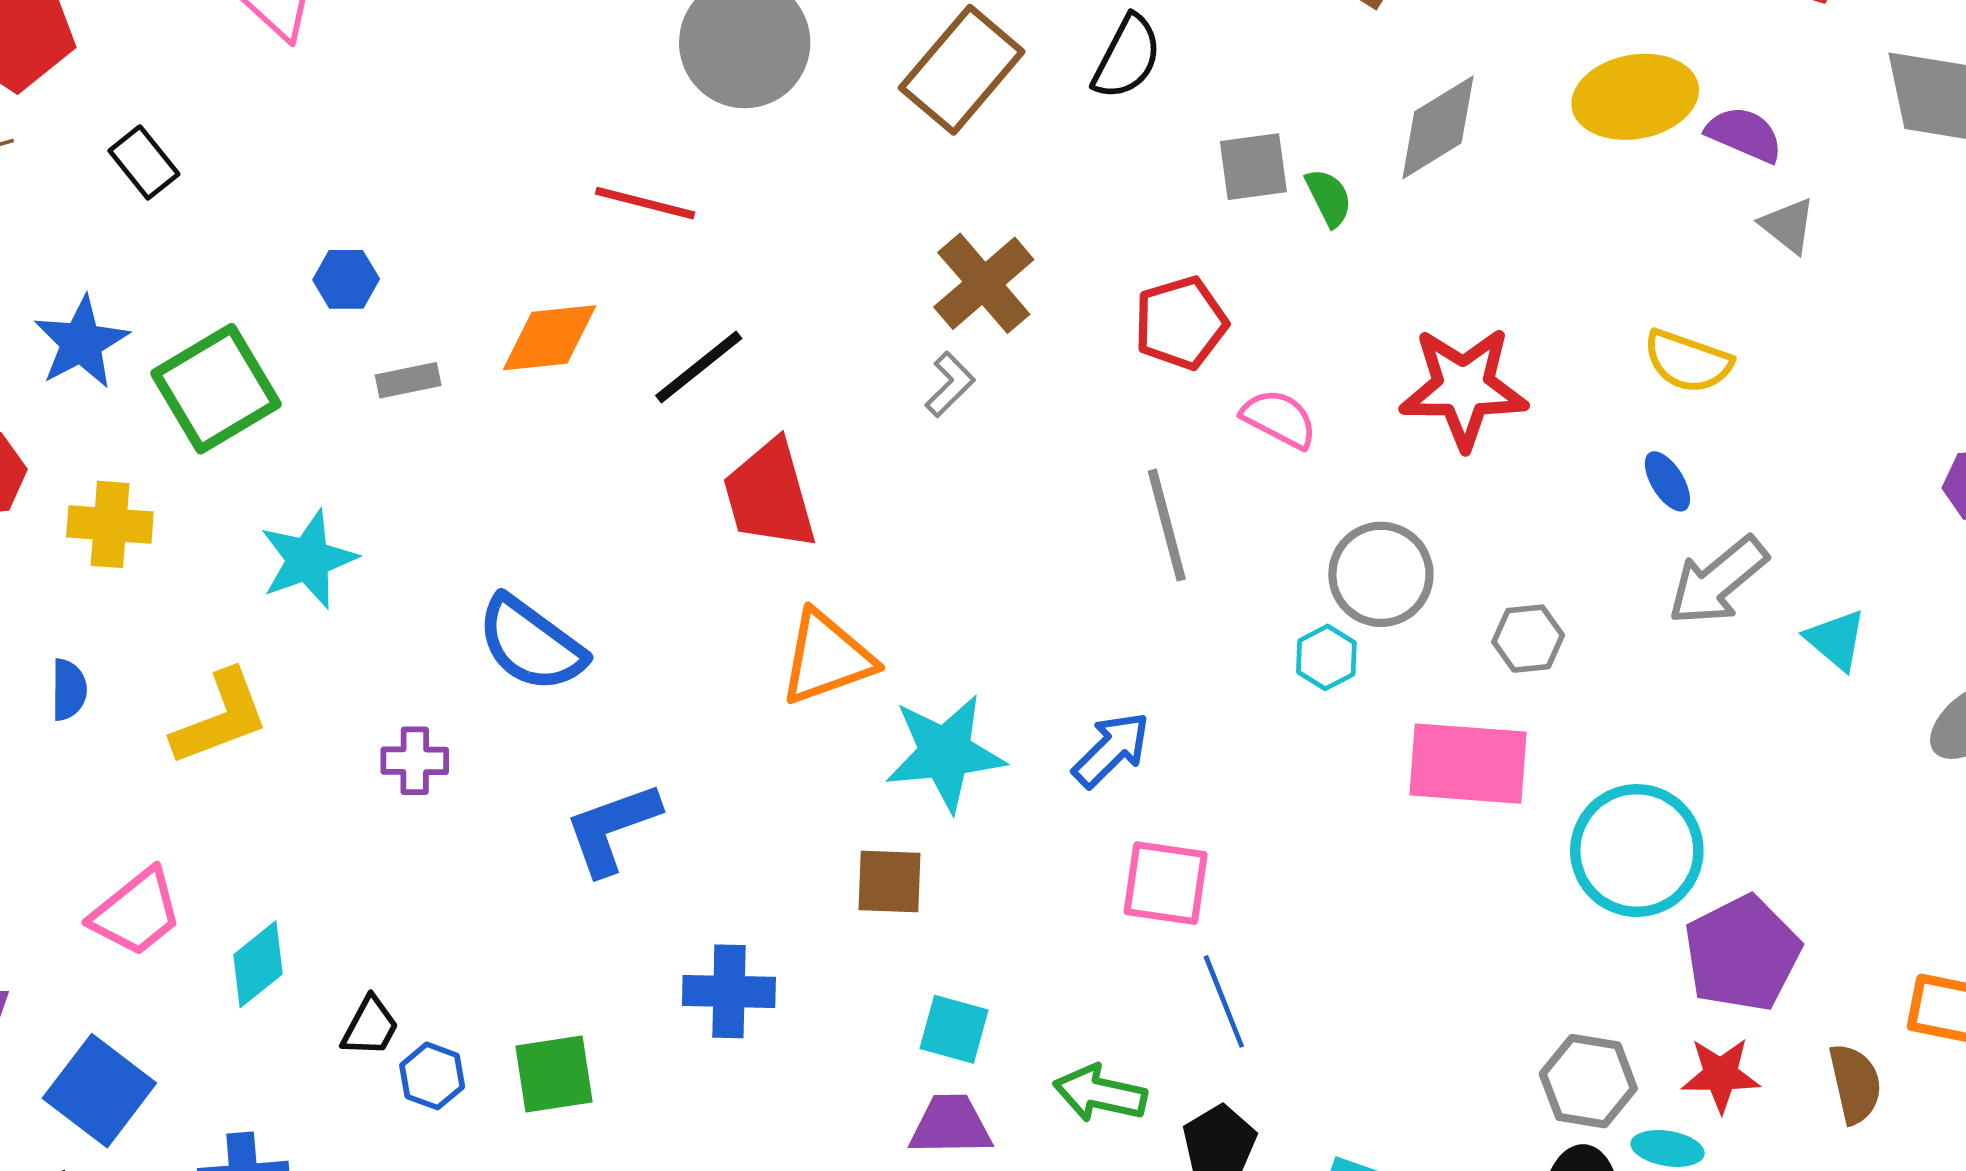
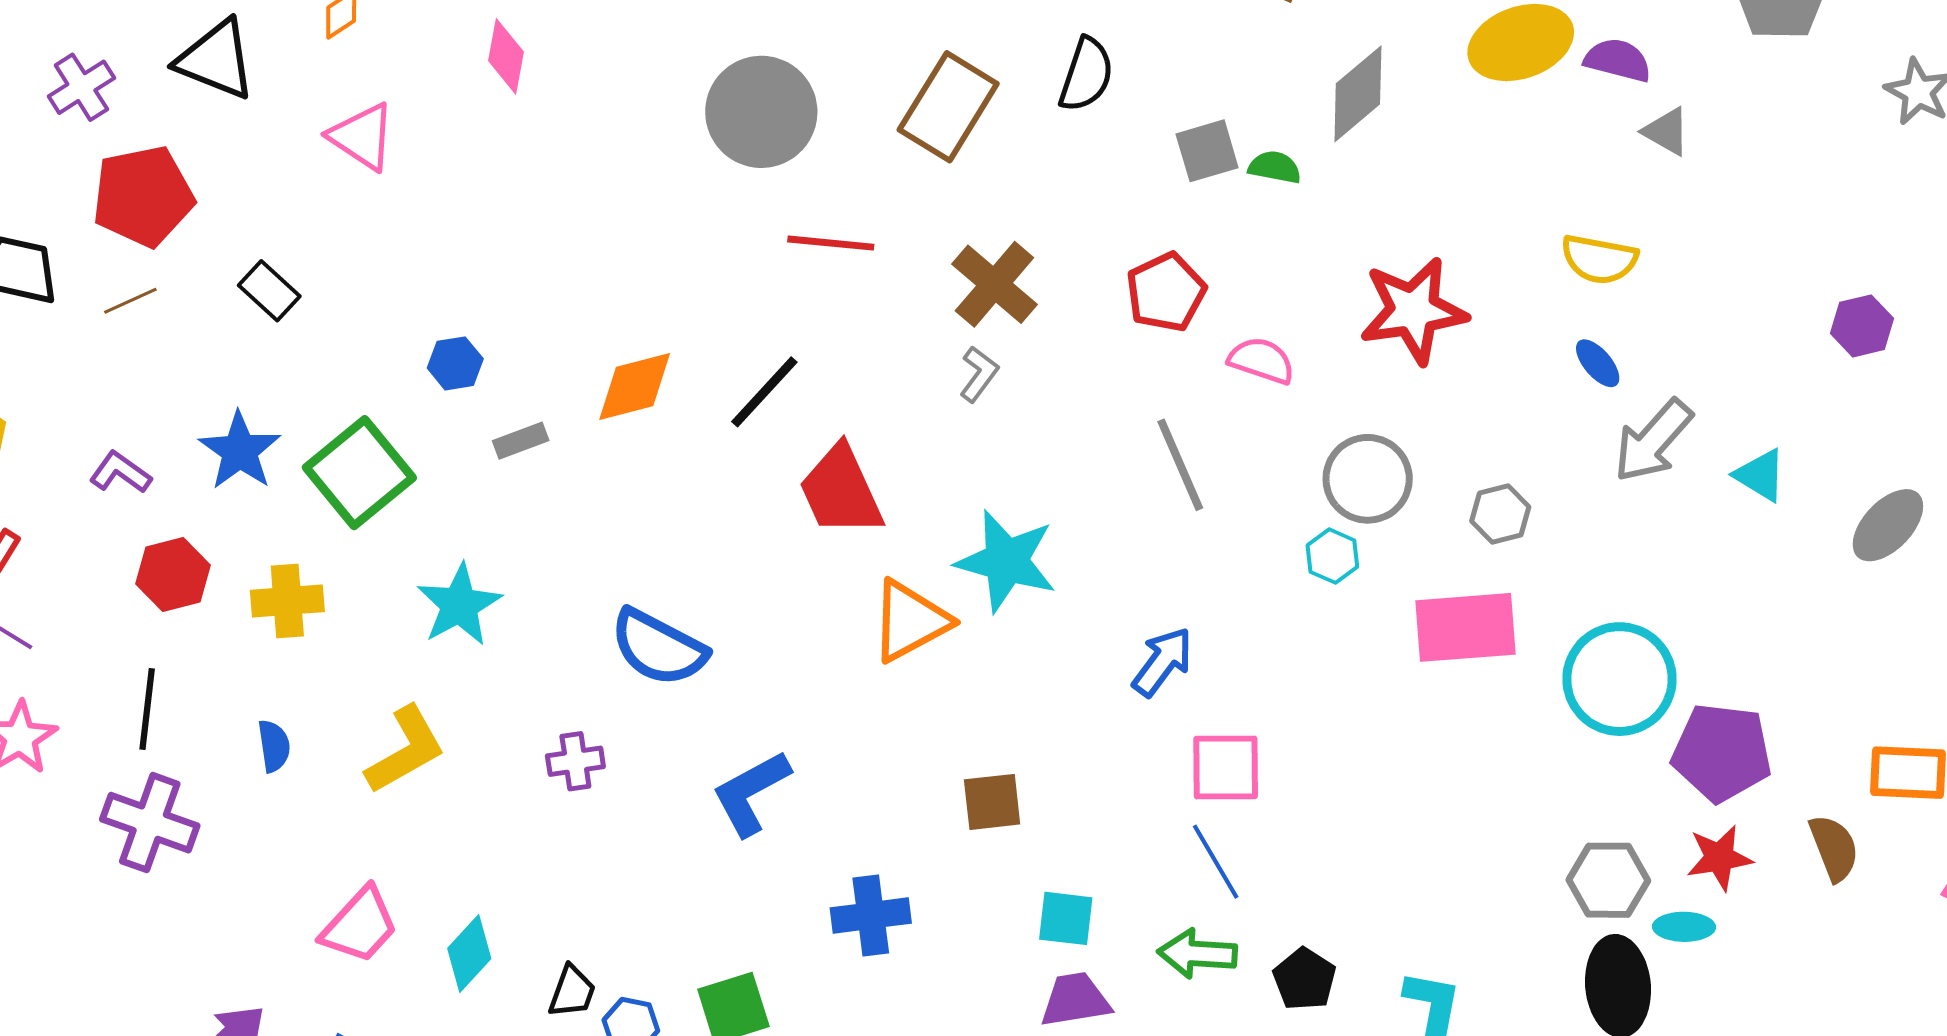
green semicircle: (1329, 198) -> (1275, 167), turned -44
red line: (645, 203) -> (831, 243), moved
cyan star: (945, 753) -> (1006, 561), moved, turned 30
purple pentagon: (1742, 954) -> (1722, 753), turned -30
blue line: (1224, 1001) -> (1216, 862), moved

